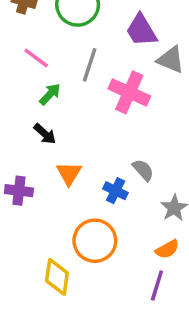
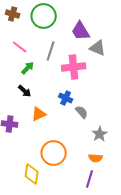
pink cross: (129, 92) -> (74, 67), turned -30
orange triangle: (69, 173) -> (39, 114), turned 35
blue cross: (116, 191) -> (66, 98), moved
orange semicircle: (167, 249) -> (96, 158), turned 32

